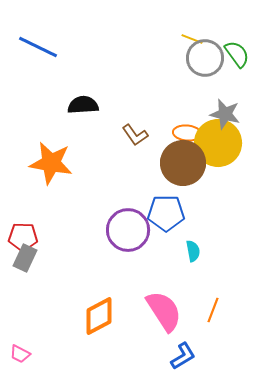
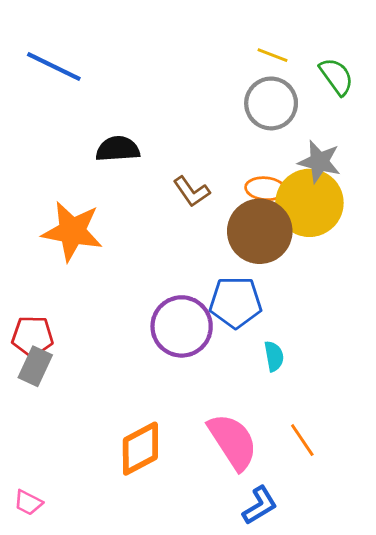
gray circle: (205, 58) -> (271, 103), moved
orange line: (213, 310) -> (302, 440), turned -55

